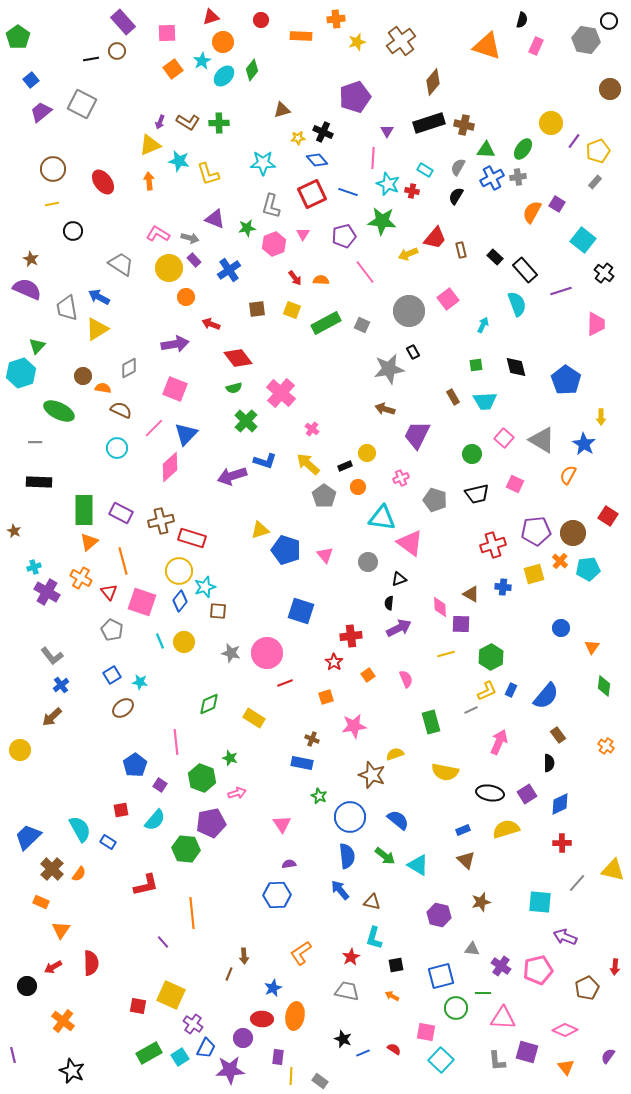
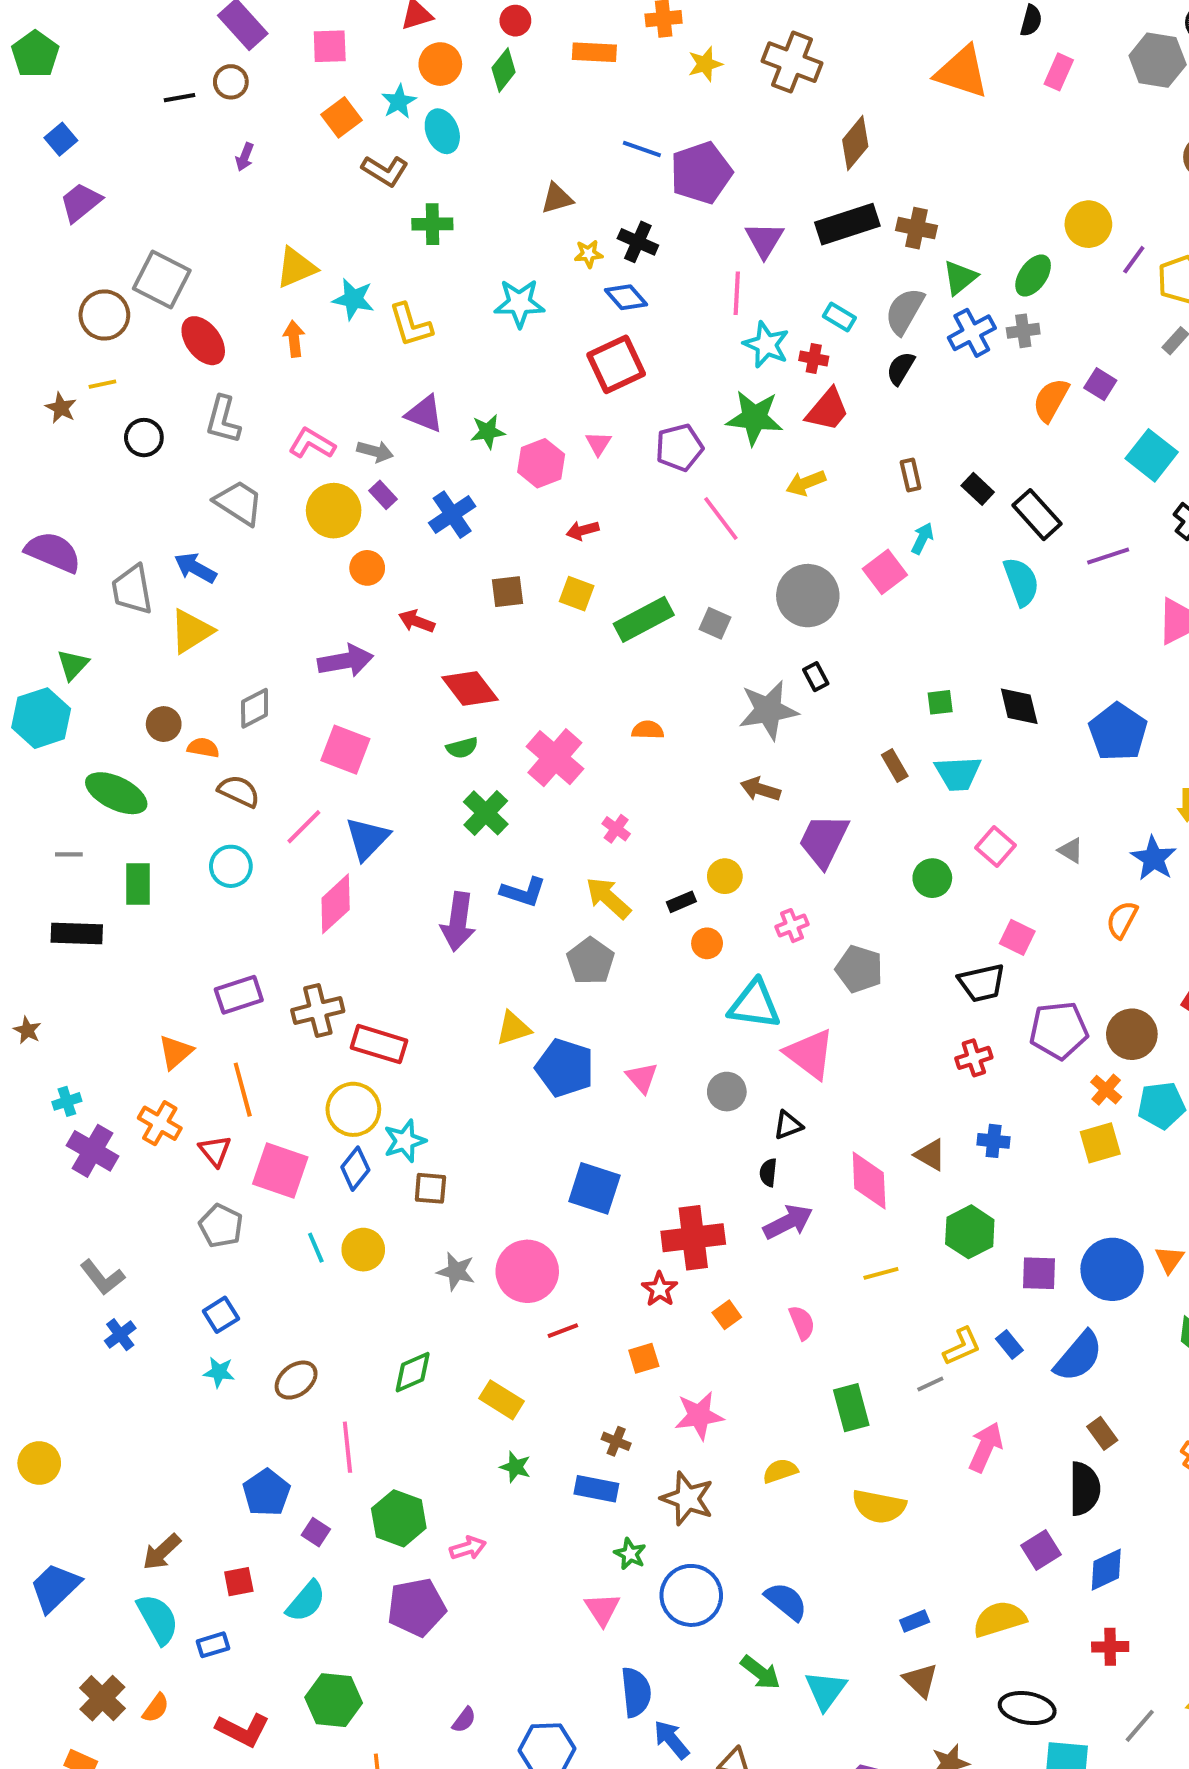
brown cross: (401, 41) -> (792, 62), turned -32
green diamond: (252, 70) -> (504, 70), moved
cyan ellipse: (224, 76) -> (442, 131), turned -65
gray square: (82, 104) -> (162, 279), moved
purple arrow: (160, 122) -> (245, 157), moved
brown L-shape: (188, 122) -> (385, 171), moved
purple triangle: (387, 131) -> (764, 240), size x1.5
green triangle: (486, 150) -> (960, 277), turned -42
gray semicircle: (458, 167) -> (905, 311), size x1.4
blue line: (348, 192) -> (642, 149), moved
gray L-shape: (271, 206) -> (223, 420), moved
red trapezoid: (435, 238) -> (828, 410), moved
brown star: (31, 259) -> (61, 408), moved
red arrow: (295, 278) -> (583, 530), turned 112
orange semicircle: (321, 280) -> (648, 730), moved
cyan arrow: (483, 325) -> (922, 538), moved
gray triangle: (542, 440) -> (1071, 850), size x0.5
purple arrow: (232, 476) -> (458, 922), turned -64
black trapezoid: (477, 494) -> (982, 983), moved
gray pentagon: (324, 496) -> (590, 961), moved
green rectangle: (84, 510) -> (138, 884), moved, size x0.7
purple rectangle: (121, 513) -> (239, 995), turned -45
red cross: (493, 545) -> (974, 1058), size x0.7
yellow square: (534, 574) -> (1100, 1143), moved
pink diamond: (440, 607) -> (869, 1180), size x1.4
purple square: (461, 624) -> (1039, 1273), moved
blue circle: (561, 628) -> (1112, 1269), moved, size x1.8
red cross: (351, 636) -> (693, 1238), size x1.4
green hexagon: (491, 657) -> (970, 1232), moved
cyan star: (140, 682) -> (219, 1372), moved
blue rectangle: (511, 690) -> (1009, 1344), turned -64
brown ellipse: (123, 708) -> (296, 1380), moved
brown arrow: (52, 717) -> (162, 1552), moved
green star: (230, 758) -> (515, 1467), moved
black semicircle: (549, 763) -> (1084, 1489), size x1.5
brown star: (372, 775) -> (687, 1499), moved
black ellipse: (490, 793) -> (1027, 1708), moved
pink triangle: (282, 824) -> (602, 1609), moved
blue trapezoid: (28, 837) -> (55, 1587), moved
blue rectangle: (108, 842) -> (213, 1645), turned -49
green hexagon: (186, 849) -> (334, 1700), moved
blue semicircle: (347, 856) -> (636, 1692), moved
purple semicircle: (289, 864) -> (464, 1720), moved, turned 136
cyan triangle: (418, 865) -> (826, 1690), turned 35
red L-shape: (146, 885) -> (243, 1730), moved, turned 40

